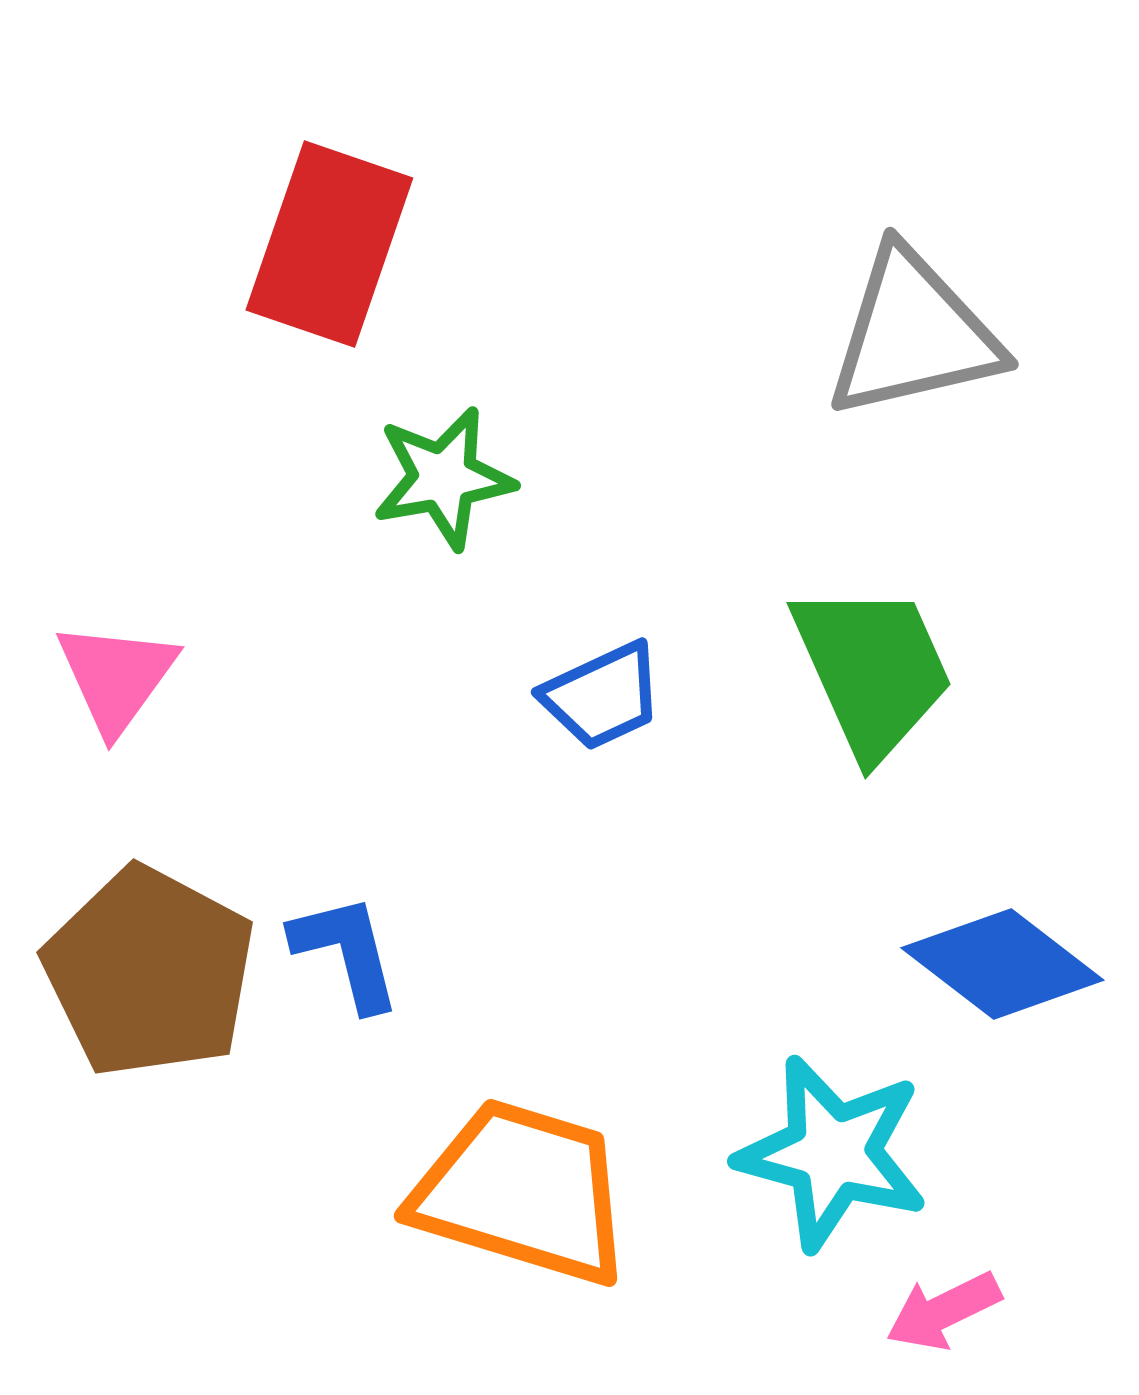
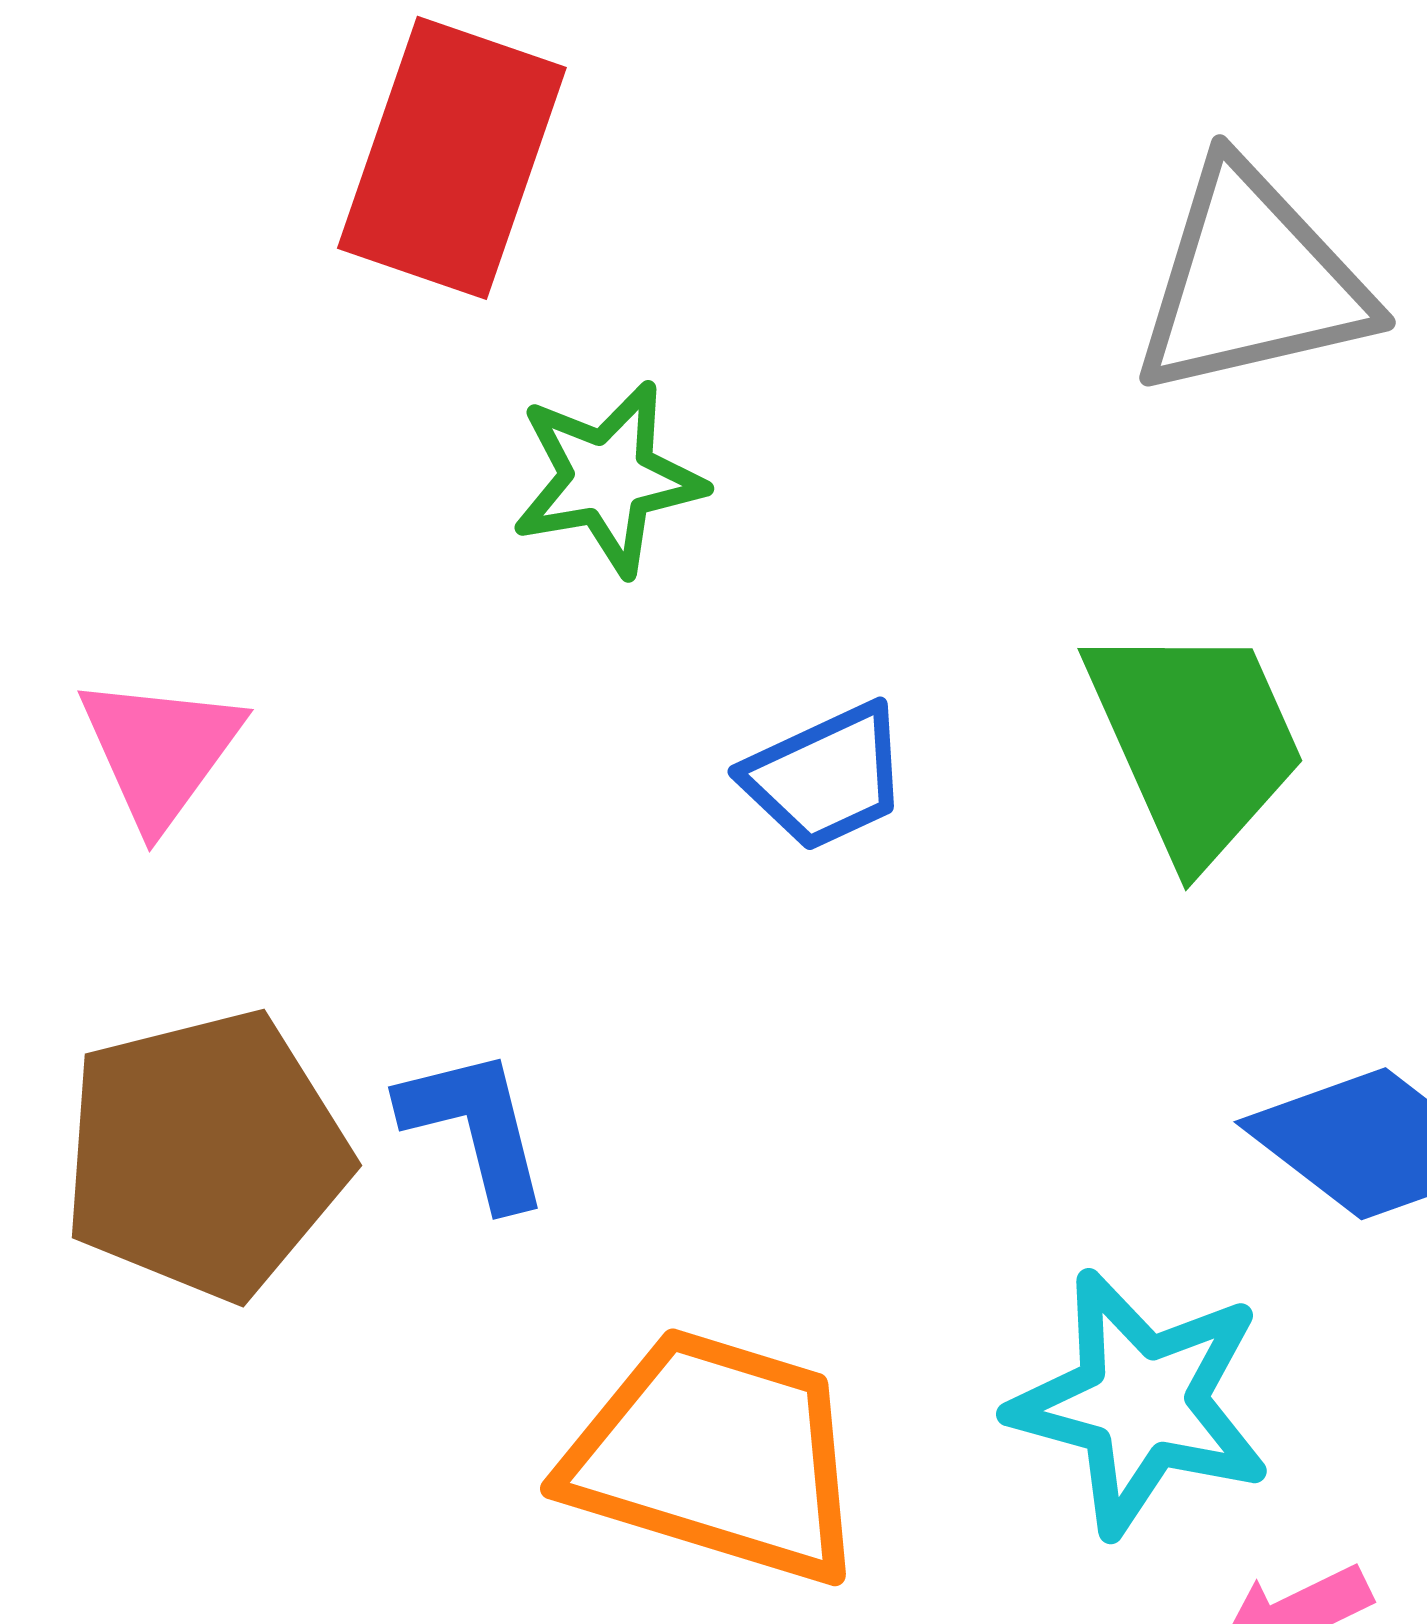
brown pentagon: (149, 972) -> (205, 1155), turned 30

